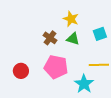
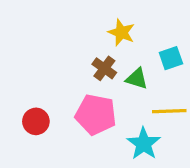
brown cross: (50, 38) -> (104, 68), moved
green triangle: (73, 39) -> (137, 79), moved

